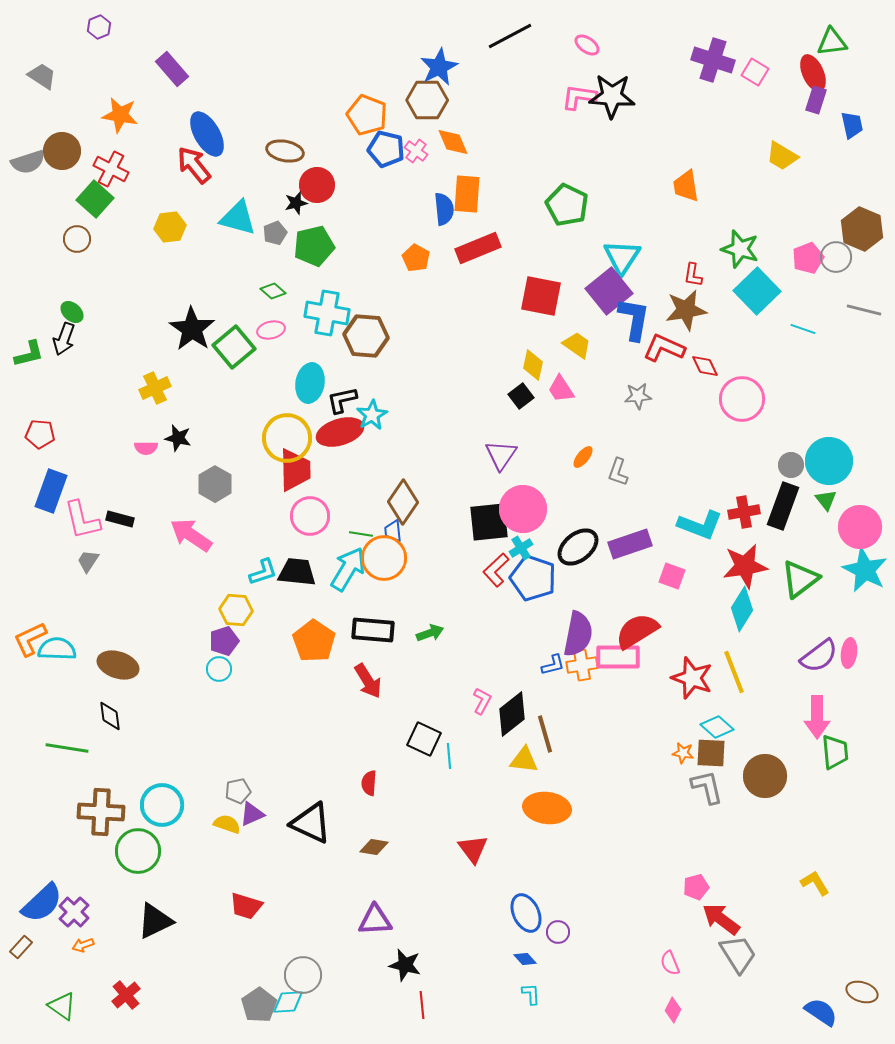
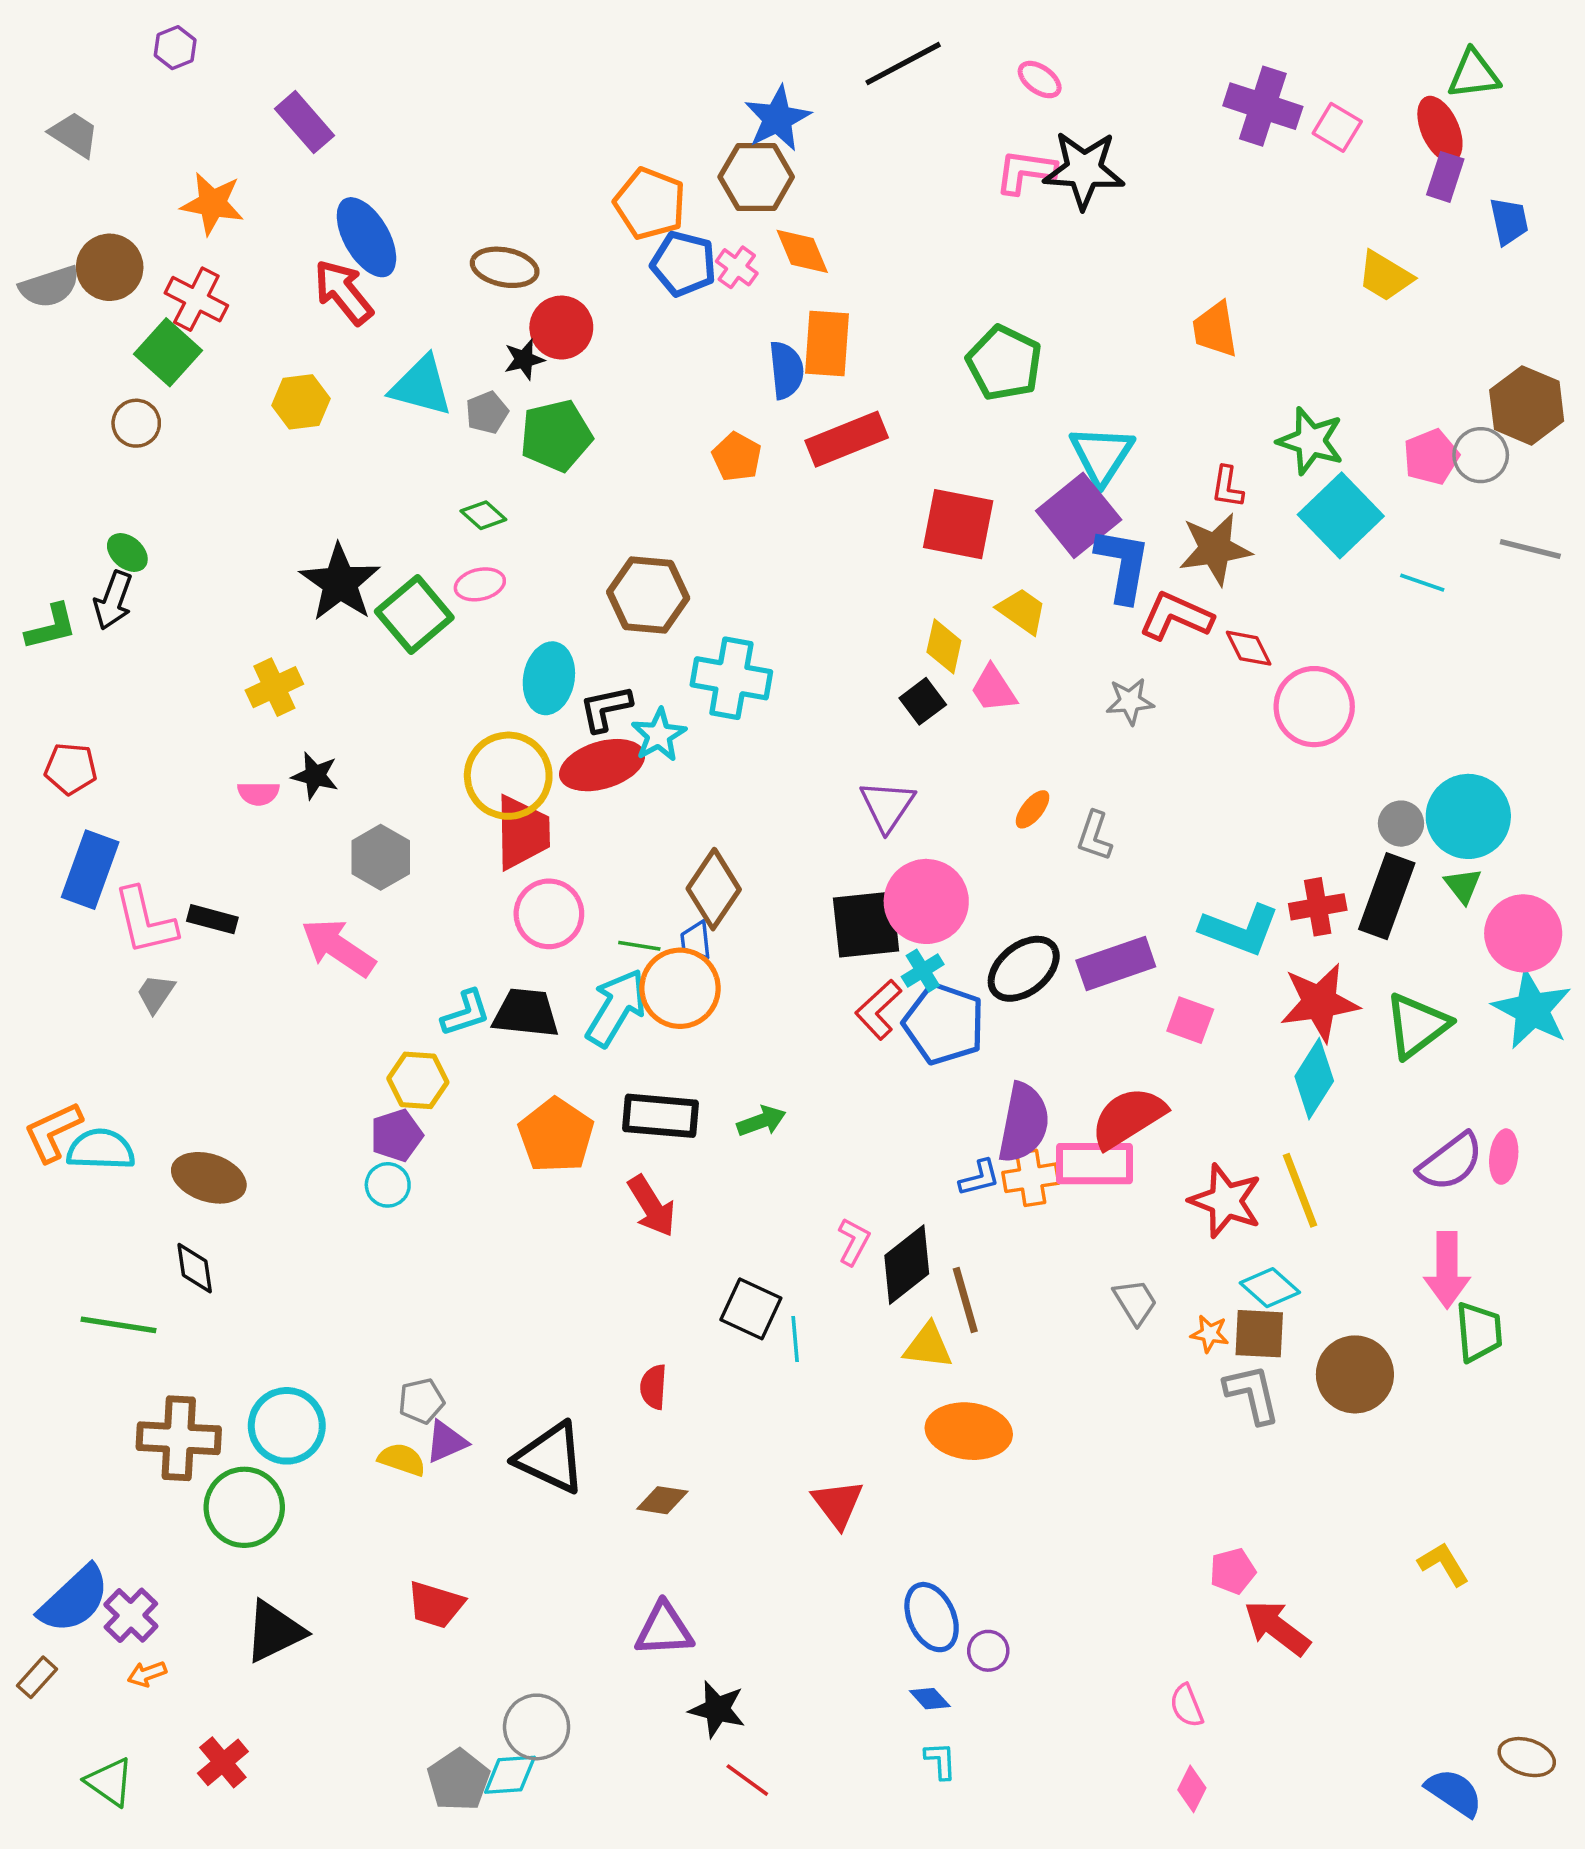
cyan cross: (327, 313) -> (731, 678), moved
gray trapezoid: (738, 954) -> (1135, 1302), moved, size x0.7
red line: (422, 1005) -> (747, 1780), turned -48

